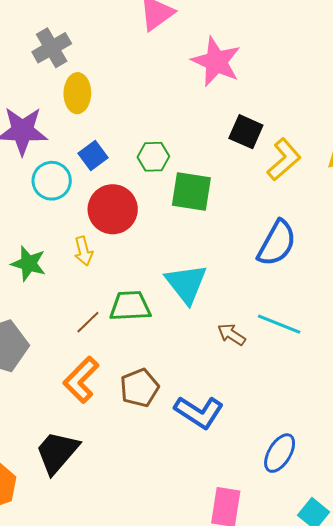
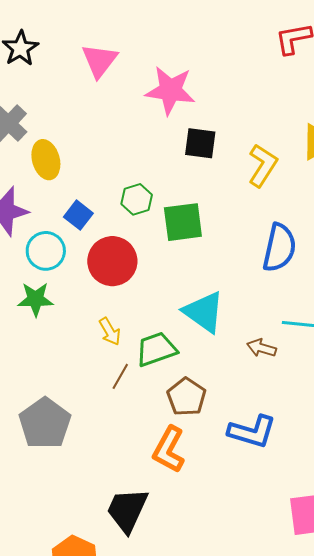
black square: (246, 132) -> (200, 143), moved
yellow arrow: (83, 251) -> (110, 332), moved
green star: (29, 264) -> (36, 299), moved
orange L-shape: (81, 380) -> (169, 449), moved
brown pentagon: (139, 388) -> (187, 397), moved

